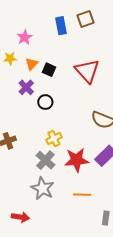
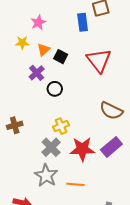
blue rectangle: (61, 26) -> (83, 22), moved
orange line: (82, 195) -> (75, 184), moved

